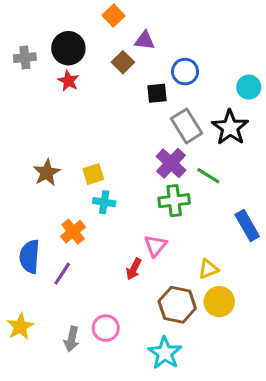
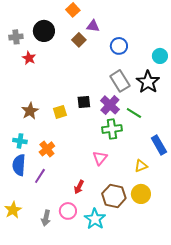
red star: (68, 81) -> (29, 58), moved
black square: (157, 93) -> (84, 102), moved
cyan cross: (104, 202) -> (20, 141), moved
red arrow: (134, 269) -> (79, 187), moved
yellow triangle: (208, 269) -> (141, 166), moved
cyan star: (165, 353) -> (95, 219), moved

